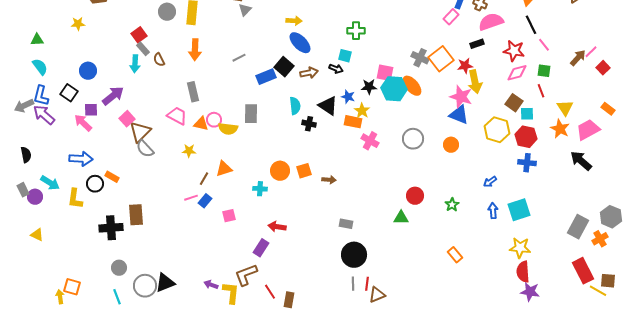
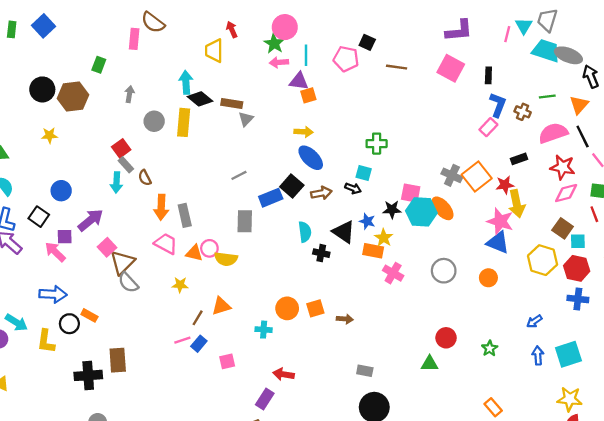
pink semicircle: (491, 22) -> (553, 133), moved
orange arrow: (195, 50) -> (161, 207), moved
gray rectangle: (251, 114) -> (245, 221), moved

